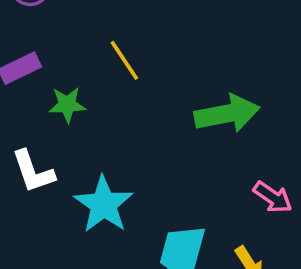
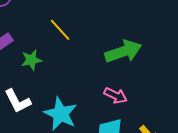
pink arrow: (273, 197) -> (116, 96), moved

